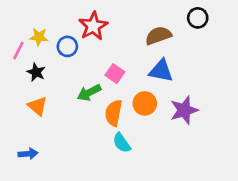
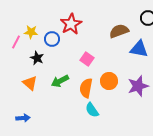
blue triangle: (161, 71) -> (139, 49), moved
black star: (36, 72) -> (37, 58), moved
green arrow: (89, 93) -> (60, 81), moved

